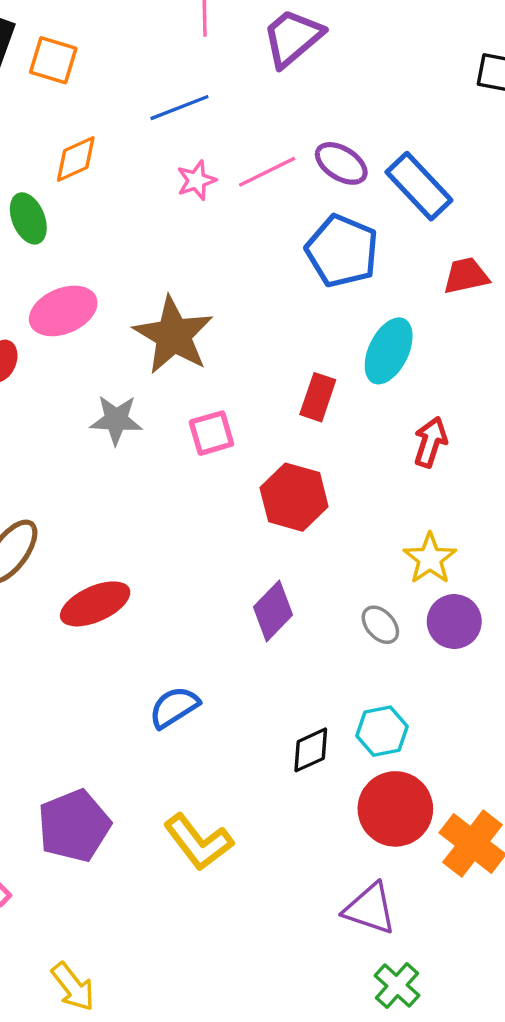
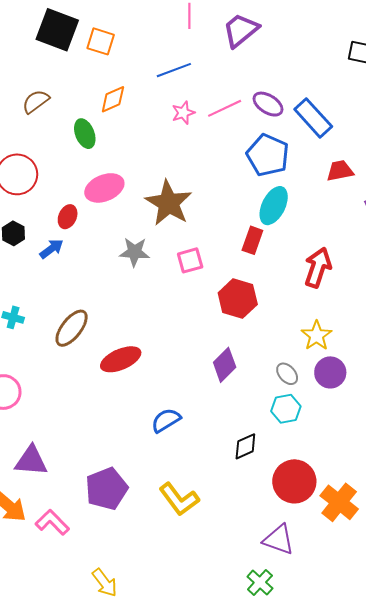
cyan ellipse: (389, 351) -> (274, 206), moved
red arrow: (430, 442) -> (318, 267), size x1.4
cyan hexagon: (382, 731) -> (286, 409), moved
green cross: (397, 986) -> (260, 582), moved

